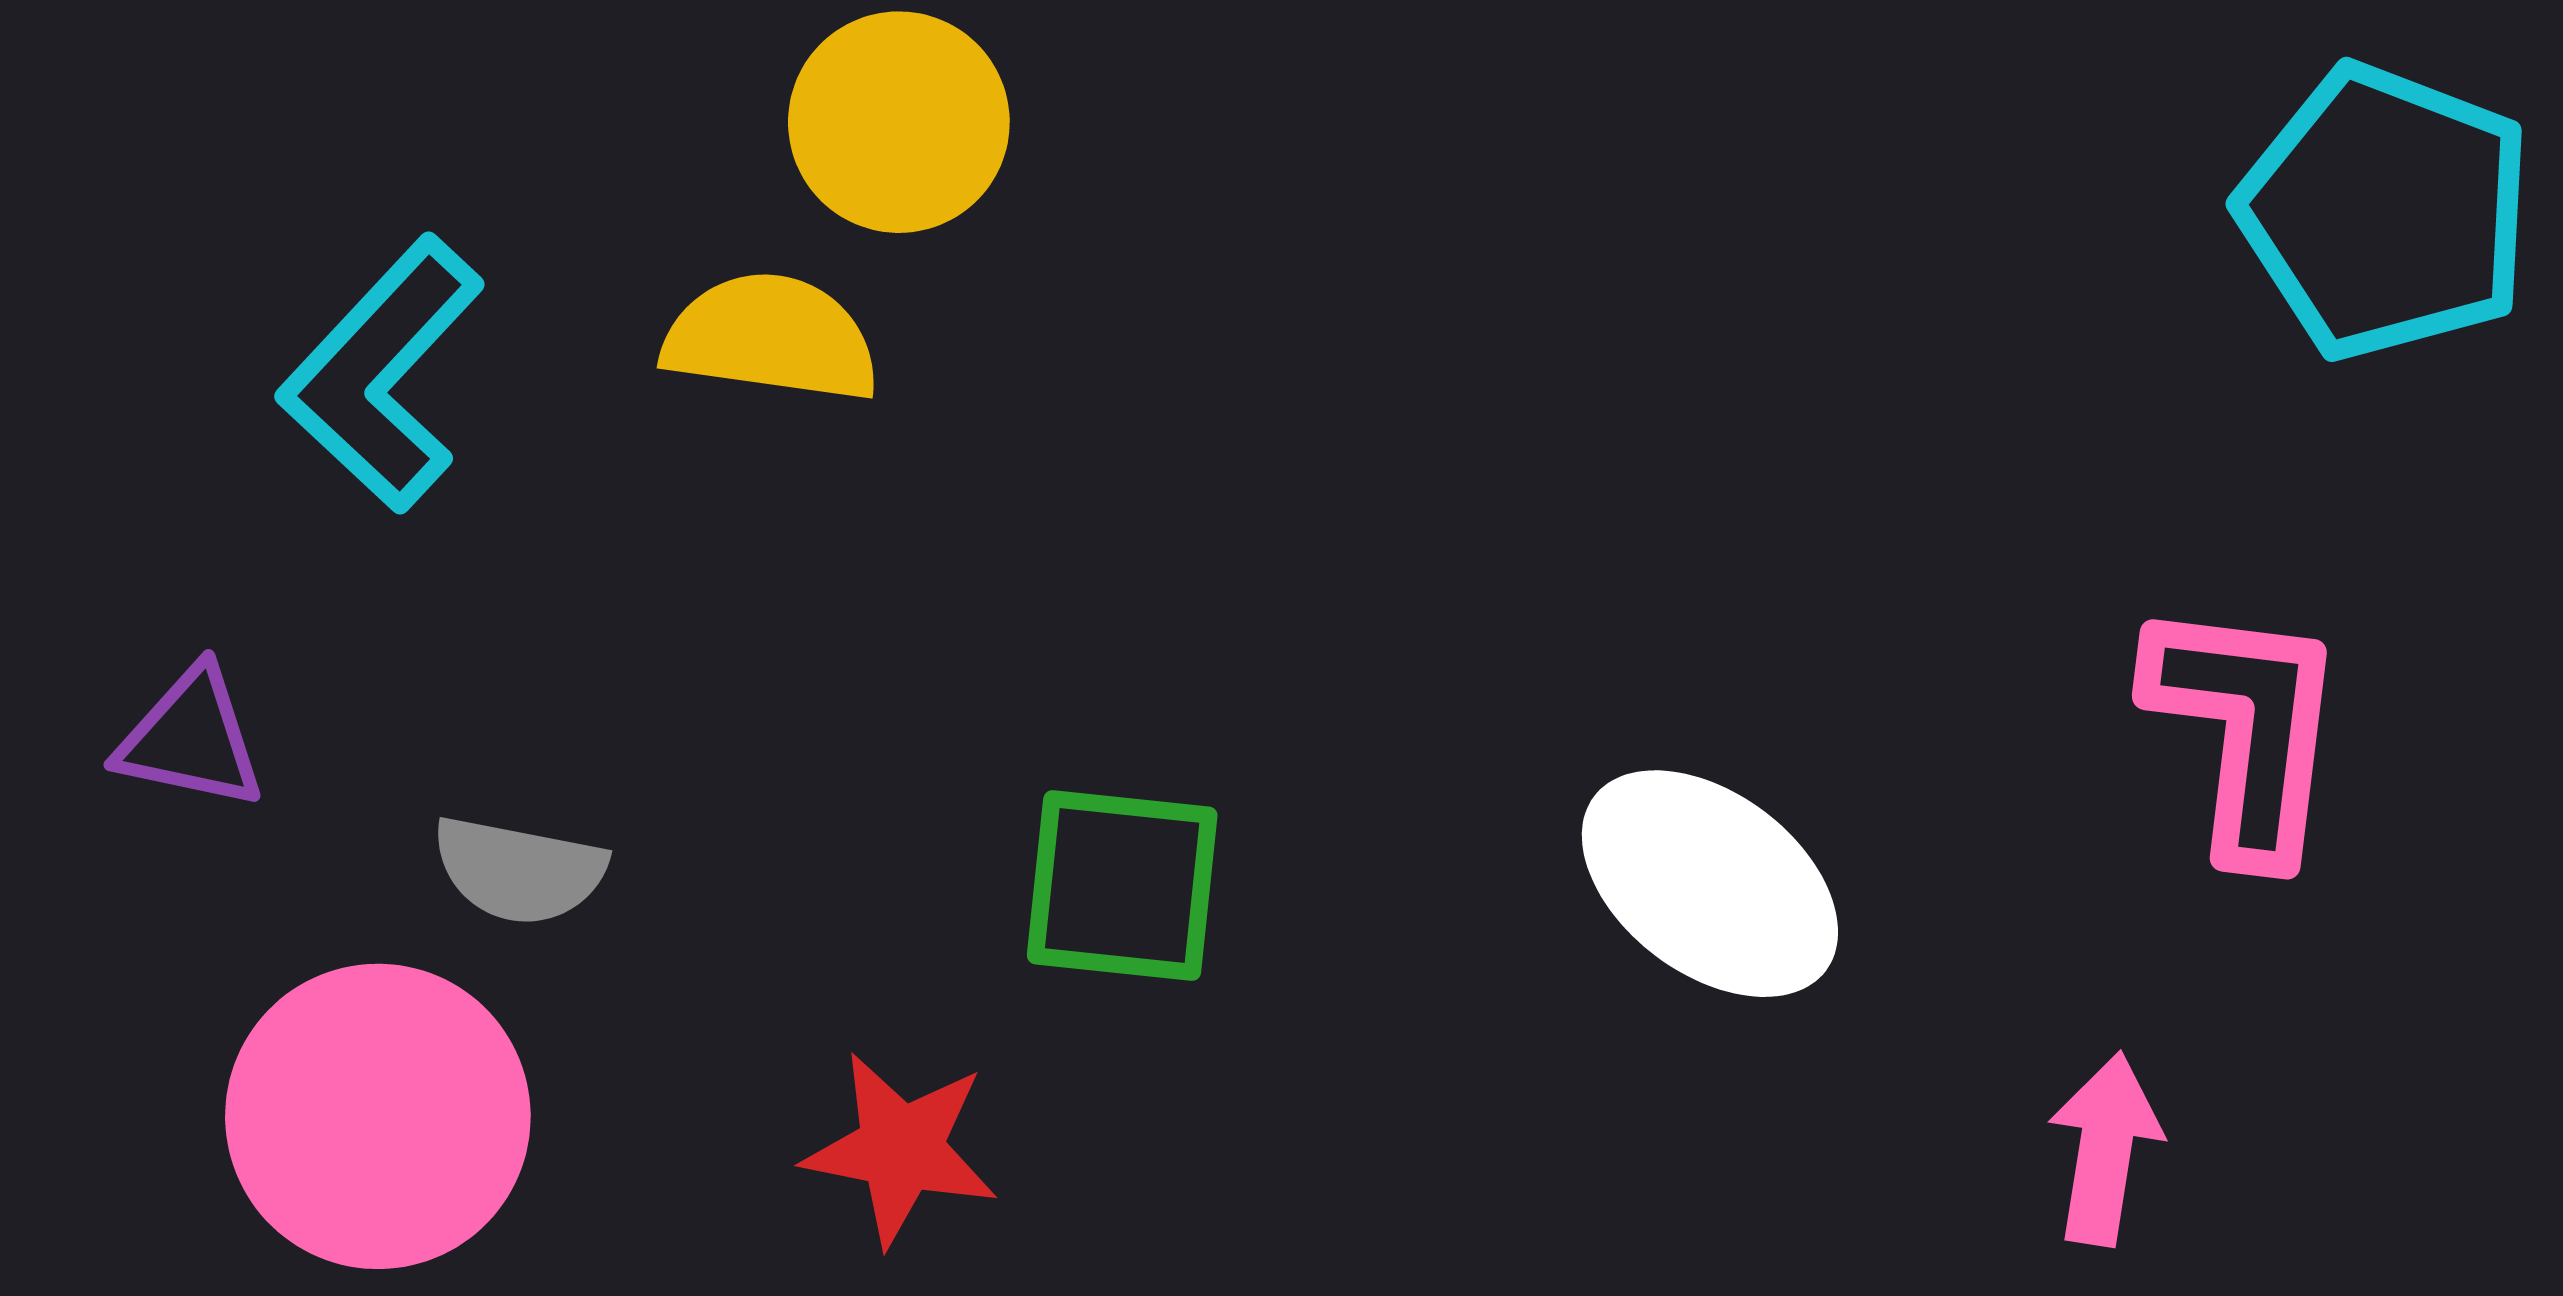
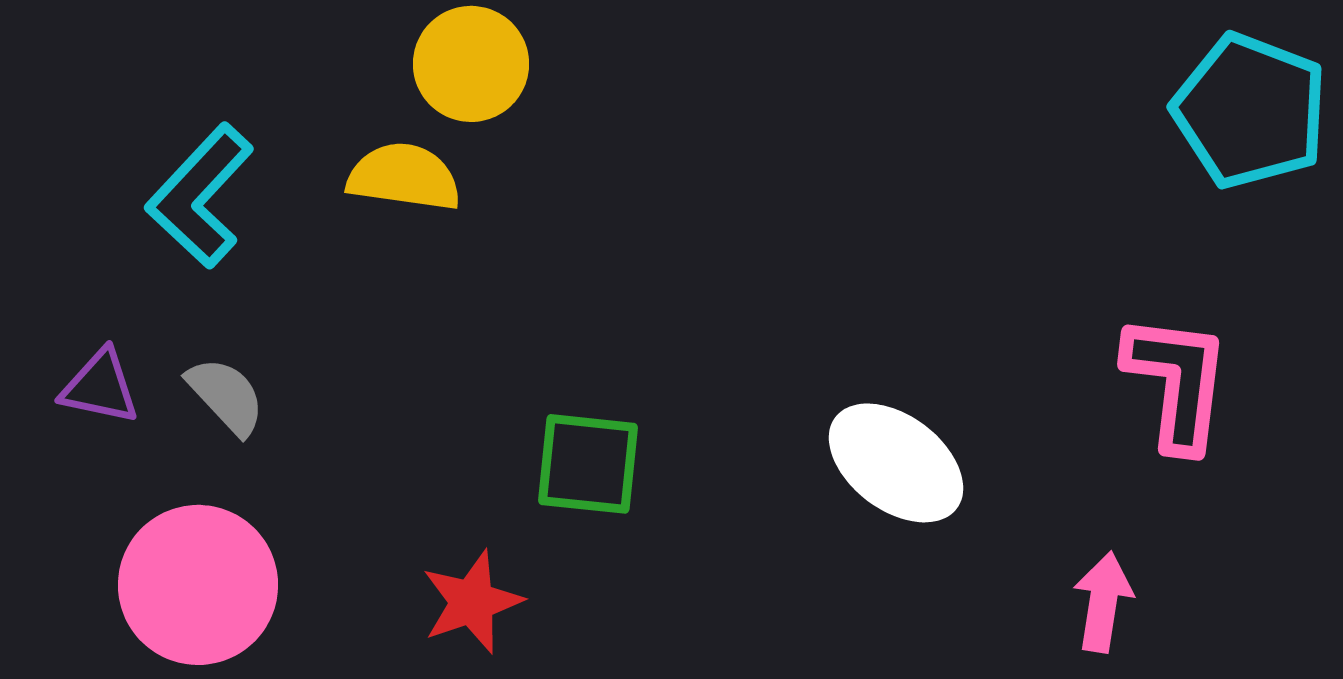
gray semicircle: (519, 870) -> (226, 396), moved, turned -144
red star: (901, 1149) -> (472, 602), turned -30

